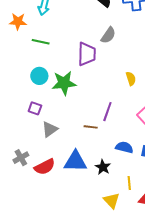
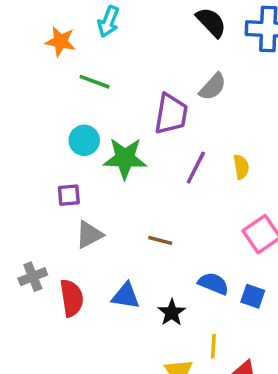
purple square: (35, 108) -> (69, 195), turned -32
purple line: (107, 112) -> (196, 168), moved
blue triangle: (75, 161) -> (126, 296), size x0.7
red semicircle: (45, 167) -> (72, 298), turned -80

